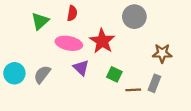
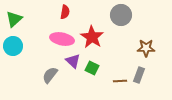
green triangle: (40, 21) -> (14, 19), moved
cyan circle: (14, 73) -> (13, 46), moved
gray semicircle: (42, 74) -> (50, 75), moved
green square: (114, 74) -> (92, 68), moved

